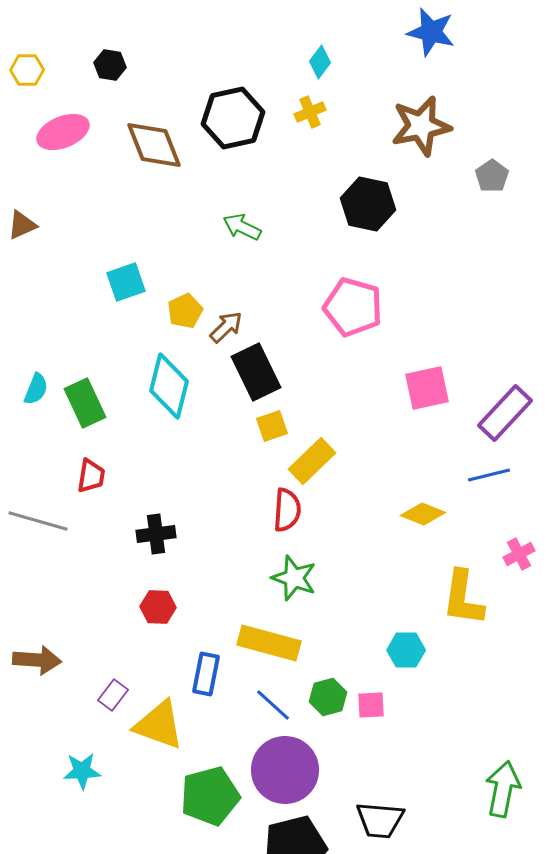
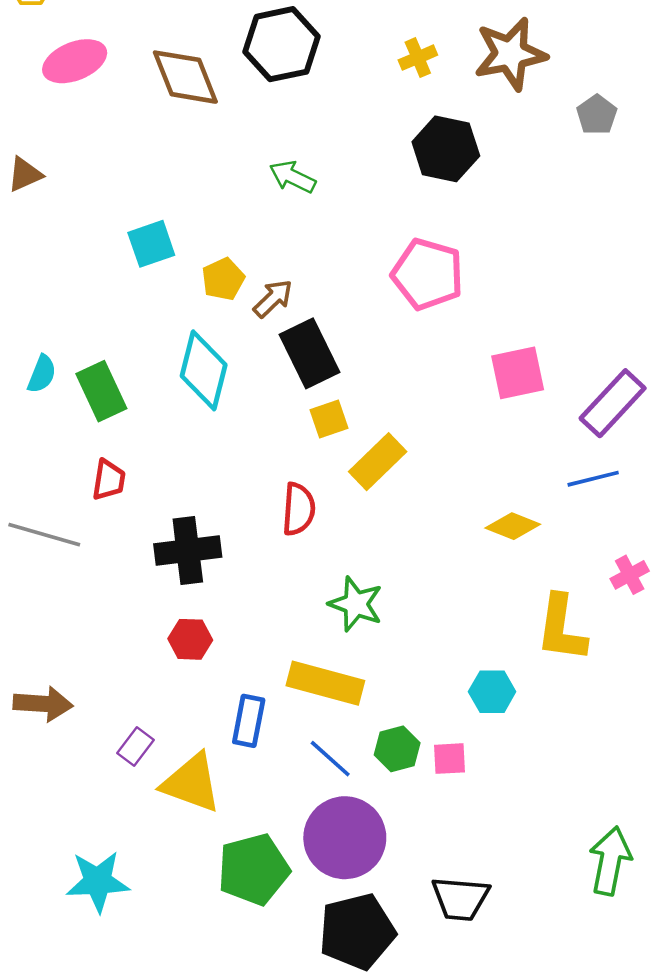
yellow cross: (310, 112) -> (418, 58), moved
red semicircle: (287, 510) -> (299, 509), moved
black cross: (156, 534) -> (188, 550), size x1.4
cyan star: (82, 771) -> (98, 882), moved, size x1.4

